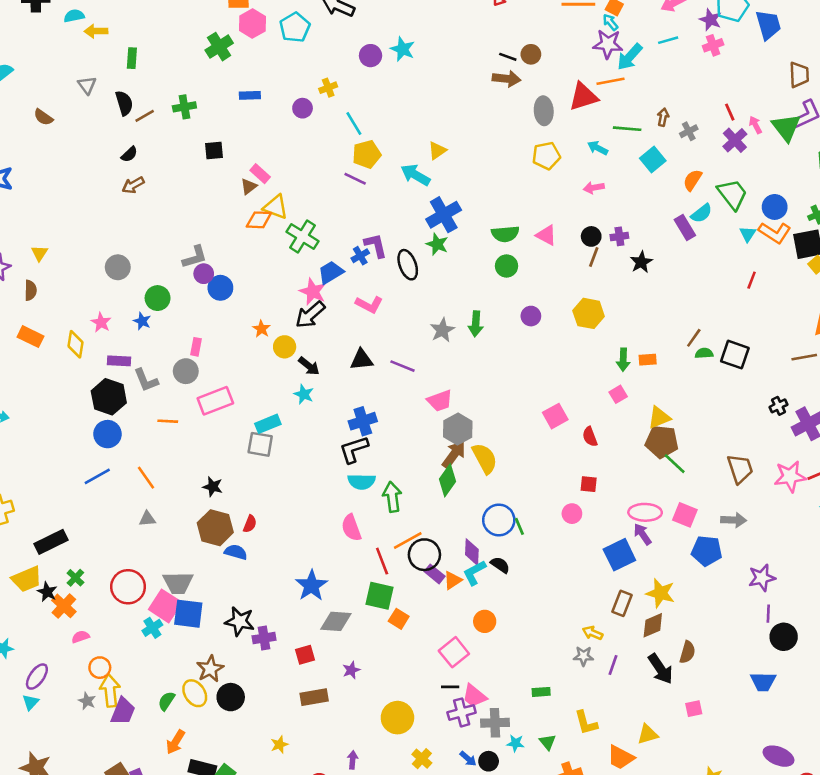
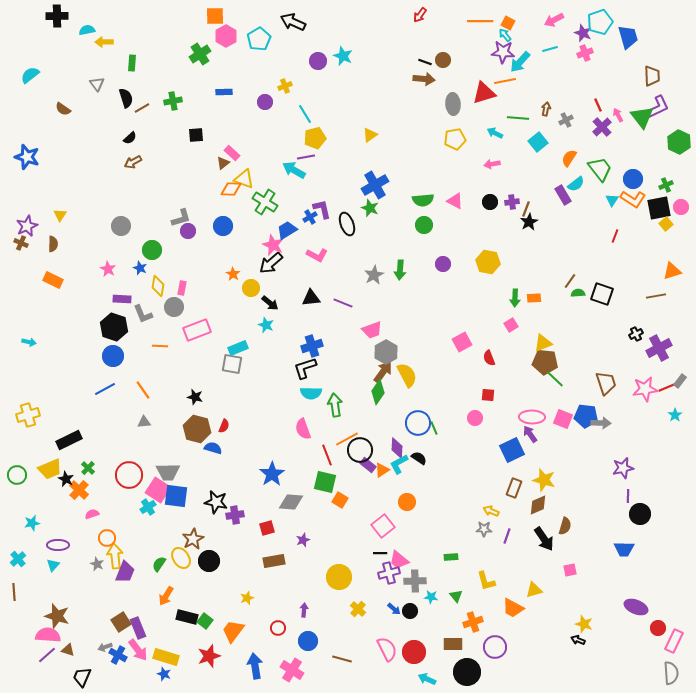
cyan arrow: (415, 175) -> (294, 170), moved
purple line: (355, 179) -> (306, 157), turned -36
brown line: (594, 257) -> (526, 209), moved
blue circle: (220, 288) -> (223, 226), moved
yellow diamond: (75, 344) -> (158, 286), moved
blue pentagon: (707, 551) -> (586, 416), moved
purple ellipse: (37, 677) -> (58, 545), turned 55

